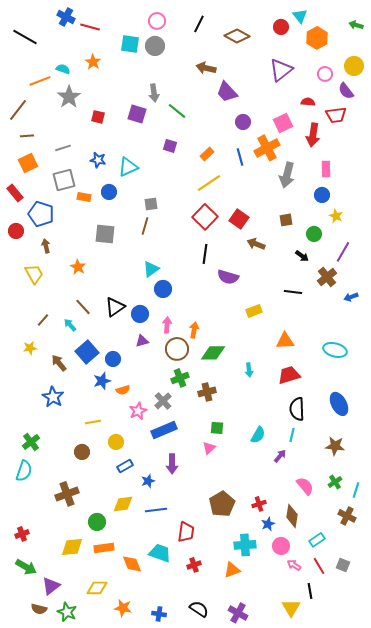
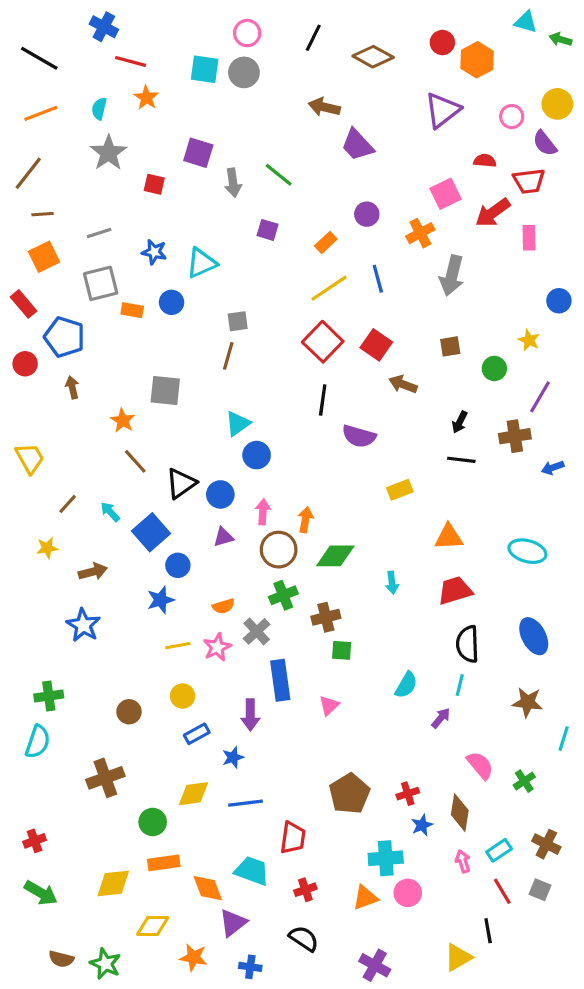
cyan triangle: (300, 16) -> (526, 22), moved, turned -35
red line: (90, 27) -> (131, 61), moved
orange hexagon: (317, 38) -> (477, 60), moved
cyan semicircle: (63, 69) -> (99, 109), turned -96
orange line: (40, 81) -> (41, 113), moved
gray arrow: (154, 93) -> (233, 183), moved
purple square: (137, 114) -> (198, 153), moved
purple circle: (243, 122) -> (367, 214), moved
red arrow: (313, 135) -> (493, 213), turned 45
orange cross: (267, 148) -> (420, 233), size x0.7
blue line: (240, 157) -> (378, 279), moved
pink rectangle: (326, 169) -> (529, 238), moved
blue circle: (322, 195) -> (559, 301), moved
gray square: (105, 234) -> (165, 391), moved
black arrow: (302, 256) -> (460, 422), moved, turned 80
yellow trapezoid: (34, 274) -> (30, 458), moved
brown cross: (327, 277) -> (515, 436), turned 30
brown line: (83, 307) -> (135, 461), moved
blue square: (87, 352) -> (151, 532), moved
brown arrow: (59, 363) -> (93, 572), turned 114
orange semicircle: (123, 390) -> (224, 606), moved
yellow line: (93, 422) -> (178, 646), moved
green square: (217, 428) -> (342, 650), moved
blue rectangle: (164, 430) -> (280, 680), moved, turned -75
green cross: (31, 442) -> (49, 696), turned 30
purple arrow: (172, 464) -> (250, 715), moved
green cross: (335, 482) -> (524, 781), moved
cyan line: (356, 490) -> (564, 739), moved
brown cross: (347, 516) -> (546, 844), moved
pink circle: (281, 546) -> (408, 893), moved
yellow diamond: (72, 547) -> (113, 883), moved
pink arrow: (294, 565) -> (463, 861), moved, turned 40
purple triangle: (51, 586) -> (233, 923), moved
yellow triangle: (291, 608) -> (458, 957), turned 30
black semicircle: (199, 609) -> (304, 939), moved

